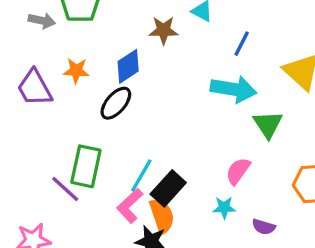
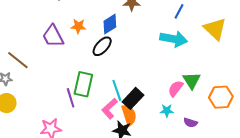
green triangle: (268, 124) -> (192, 80), moved
cyan line: (141, 176) -> (117, 90), turned -50
purple line: (65, 189) -> (71, 98), turned 30

